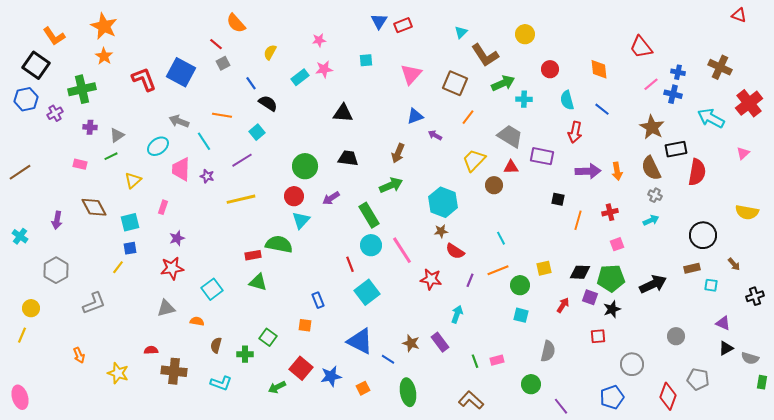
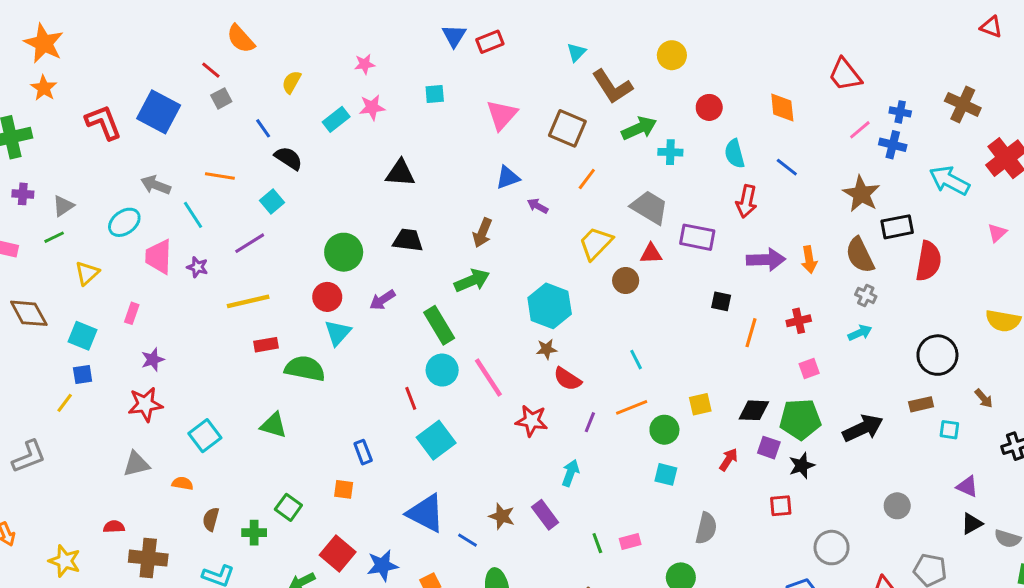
cyan square: (130, 222) -> (83, 336), turned 36
red rectangle: (253, 255) -> (266, 345), moved

